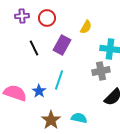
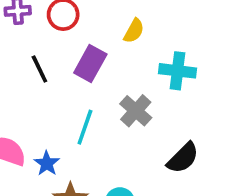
gray cross: (101, 71) -> (136, 111), moved, turned -36
blue star: (39, 91) -> (47, 163), moved

